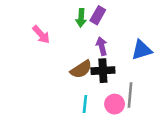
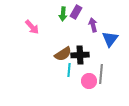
purple arrow: (102, 46) -> (93, 25), moved
blue triangle: (142, 50) -> (110, 39), turned -36
cyan line: (85, 104) -> (69, 70), moved

